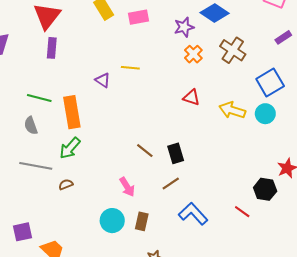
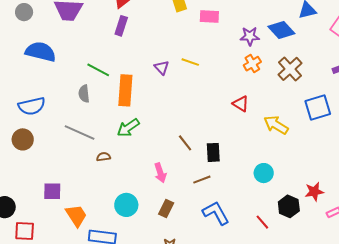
cyan circle: (265, 114) -> (264, 173), moved
green arrow: (70, 148) -> (128, 128), moved
cyan circle: (112, 221) -> (126, 205), moved

